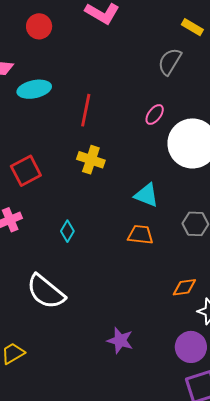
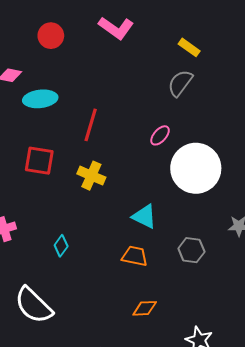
yellow rectangle: (192, 27) -> (189, 47), moved
red square: (26, 171) -> (39, 161), moved, turned 32
orange diamond: (184, 287) -> (145, 308), moved

